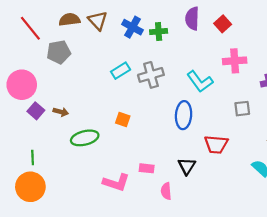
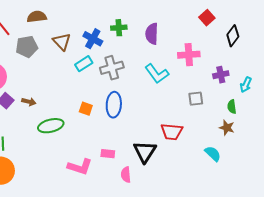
purple semicircle: (192, 18) -> (152, 34), moved
brown triangle: (98, 21) -> (62, 42), moved
red square: (223, 24) -> (207, 18), moved
blue cross: (132, 27) -> (93, 39), moved
blue ellipse: (184, 115) -> (114, 105), moved
black triangle: (187, 166) -> (145, 152), size x1.4

